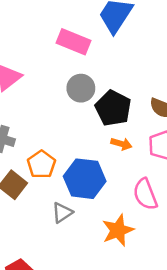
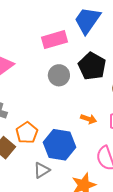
pink rectangle: (74, 42) -> (54, 40), turned -40
black pentagon: (113, 108) -> (92, 66), moved

